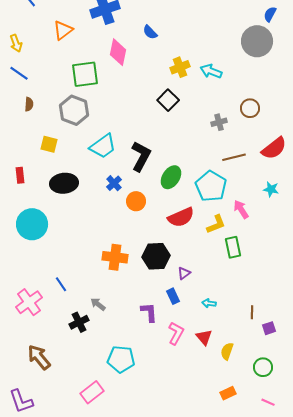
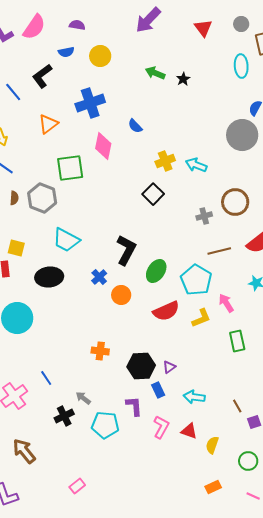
brown circle: (250, 108) -> (235, 202), size x1.4
gray hexagon: (74, 110) -> (42, 198), moved
yellow square: (49, 144) -> (16, 248), moved
cyan trapezoid: (103, 146) -> (66, 240), moved, turned 64
green rectangle: (233, 247) -> (237, 341), moved
black hexagon: (156, 256) -> (141, 366), moved
orange cross: (115, 257) -> (100, 351), size x0.7
cyan arrow: (209, 303) -> (194, 397), size x1.5
brown line: (252, 312) -> (237, 406), turned -32
red triangle: (204, 337) -> (189, 431), turned -30
cyan pentagon: (121, 359) -> (105, 425), moved
pink rectangle: (92, 392) -> (77, 486), size x0.7

